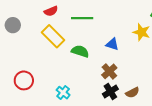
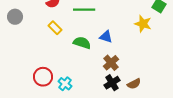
yellow rectangle: (53, 36) -> (55, 28), size x0.6
blue triangle: (112, 44) -> (106, 37), moved
red circle: (24, 80) -> (43, 77), moved

